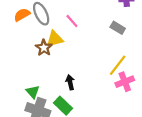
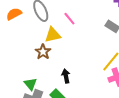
orange semicircle: (22, 15) -> (14, 14), moved
brown star: (44, 48) -> (43, 52), moved

